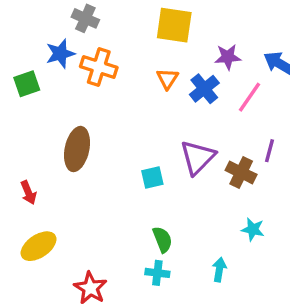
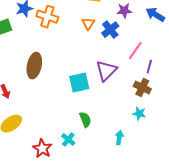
pink line: (249, 97) -> (135, 51), moved
brown cross: (241, 172) -> (142, 88), moved
cyan square: (152, 177) -> (79, 83), size x1.5
cyan cross: (157, 273) -> (68, 140), moved, turned 32

